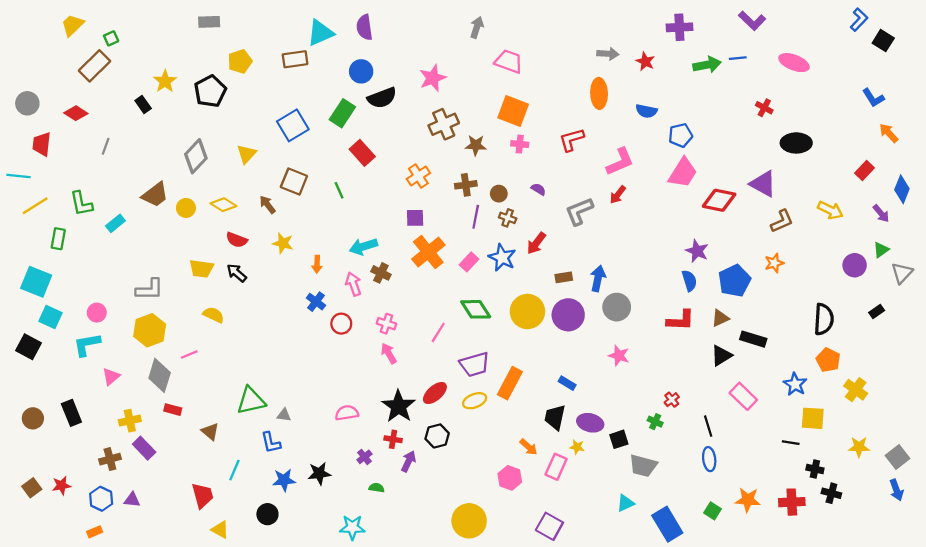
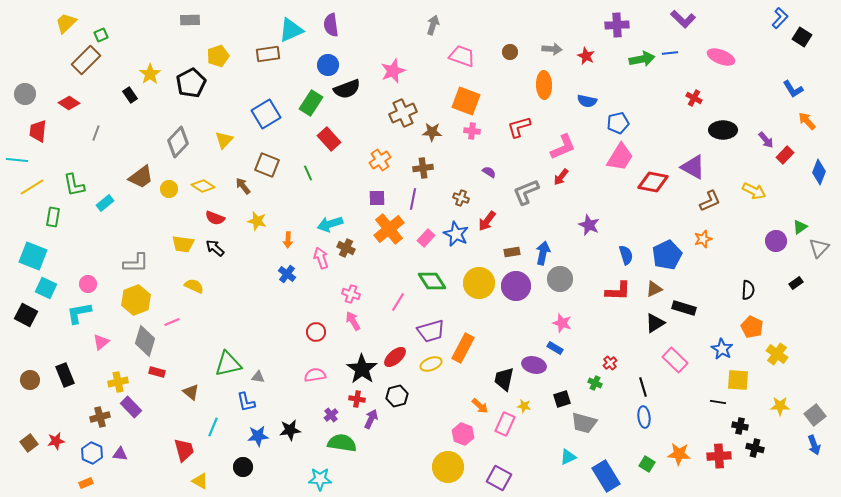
brown circle: (499, 194) -> (510, 52), moved
purple arrow: (881, 213) -> (766, 140), moved
purple line: (476, 217) -> (413, 199), moved
purple star: (697, 251) -> (589, 225), moved
black semicircle: (824, 319) -> (748, 290), size x0.7
red circle: (341, 324) -> (316, 332), moved
blue rectangle: (567, 383) -> (555, 348), moved
purple ellipse: (590, 423) -> (534, 365), moved
green semicircle: (377, 488) -> (342, 443), size x2.0
yellow circle: (469, 521) -> (448, 467), moved

